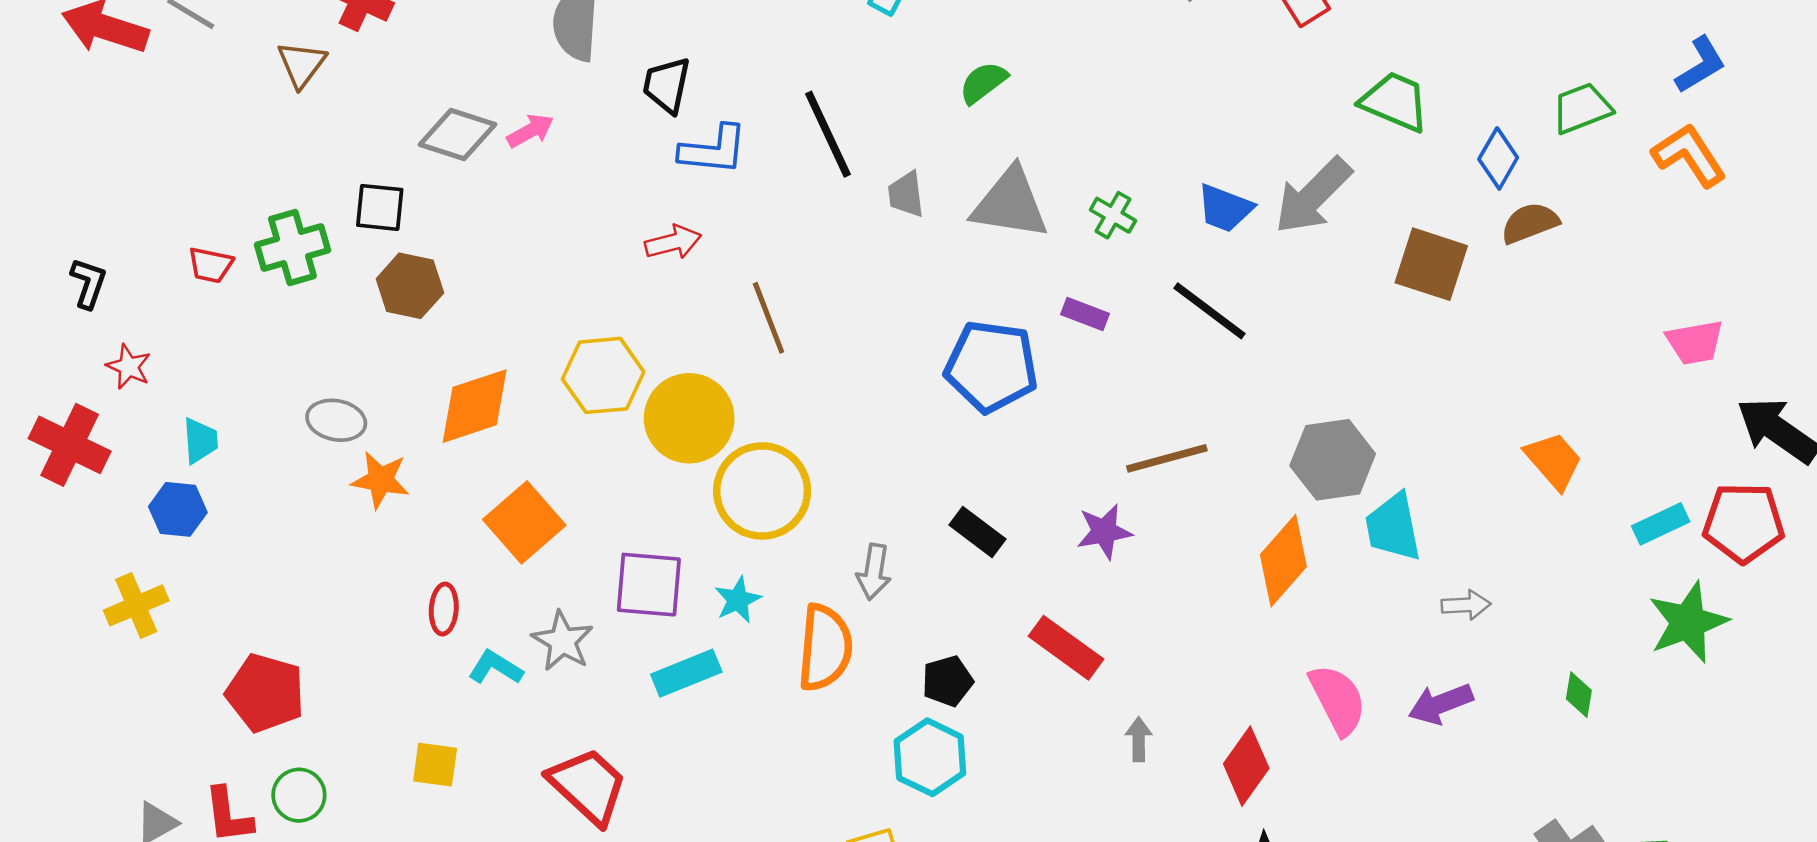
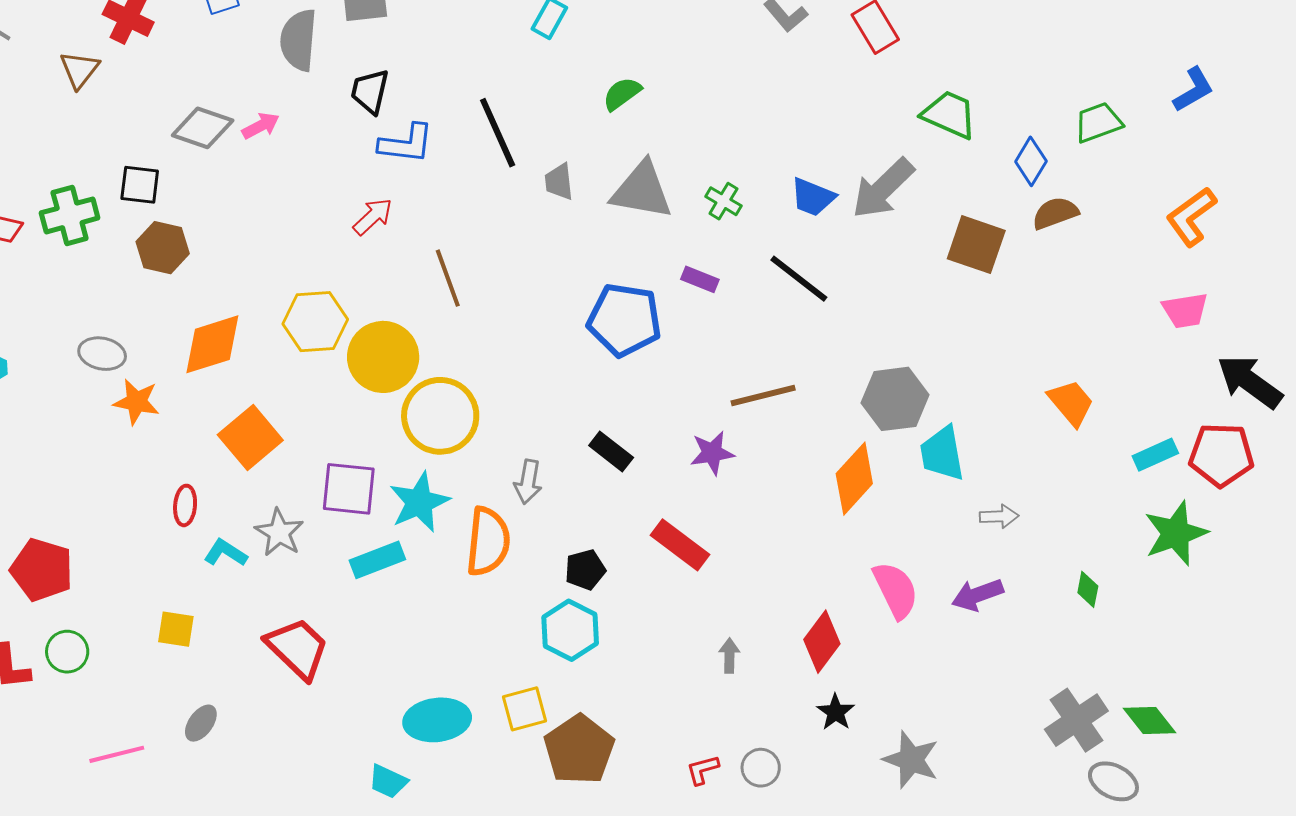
orange L-shape: (1689, 155) -> (1191, 217), moved, turned -94
red arrow: (673, 242) -> (373, 217), turned -30
cyan star: (738, 600) -> (419, 502), size x1.6
gray arrow: (1139, 739) -> (729, 656), moved

